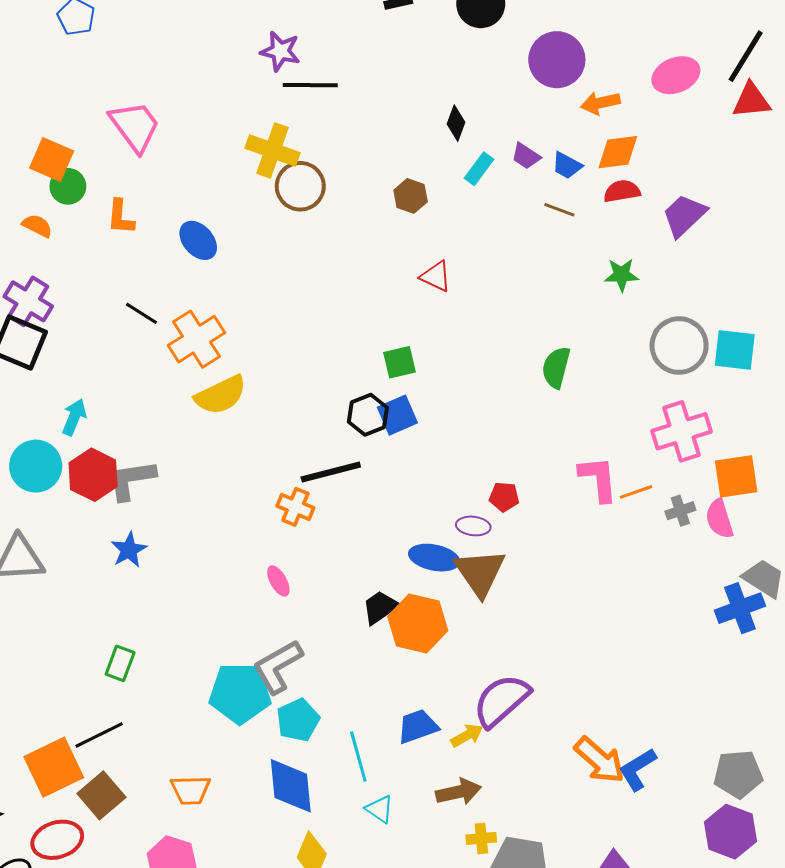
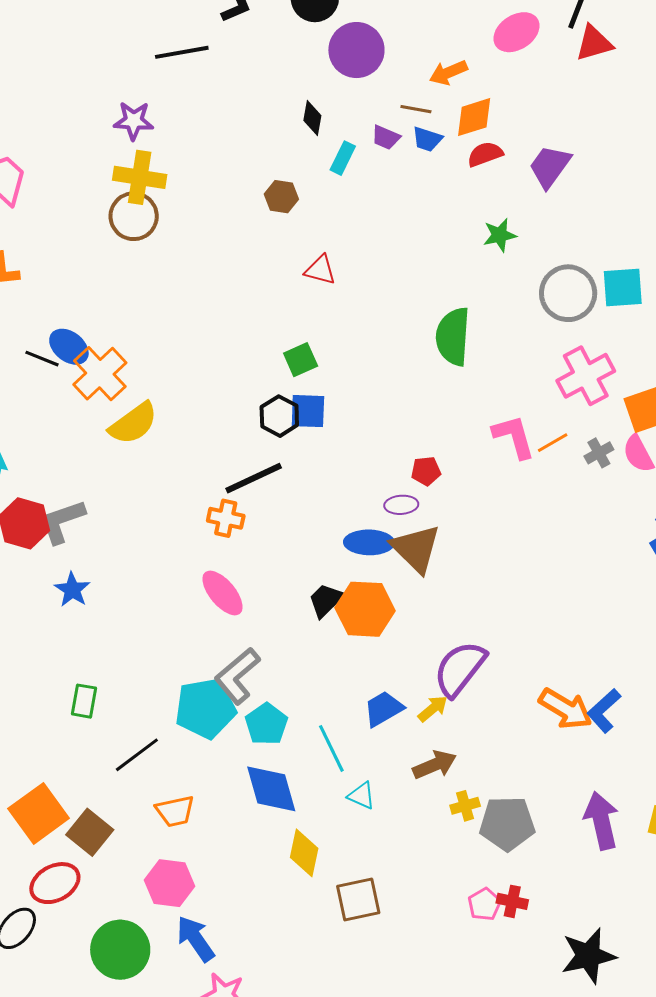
purple star: (280, 51) -> (134, 121), moved
purple circle: (557, 60) -> (356, 50), moved
black line: (310, 85) -> (182, 52), moved
brown circle: (300, 186) -> (134, 216), moved
brown line: (559, 210) -> (416, 109), moved
blue ellipse: (198, 240) -> (69, 347), moved
green semicircle: (556, 367) -> (453, 337), size x1.4
blue square: (397, 415) -> (308, 411), turned 36
pink ellipse: (278, 581) -> (223, 593), size x1.6
black line: (99, 735) -> (137, 755), moved

